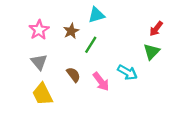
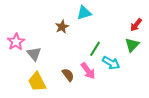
pink star: (39, 30) -> (16, 42), moved
green line: (91, 45) -> (95, 49), moved
brown semicircle: (73, 75) -> (68, 75), moved

